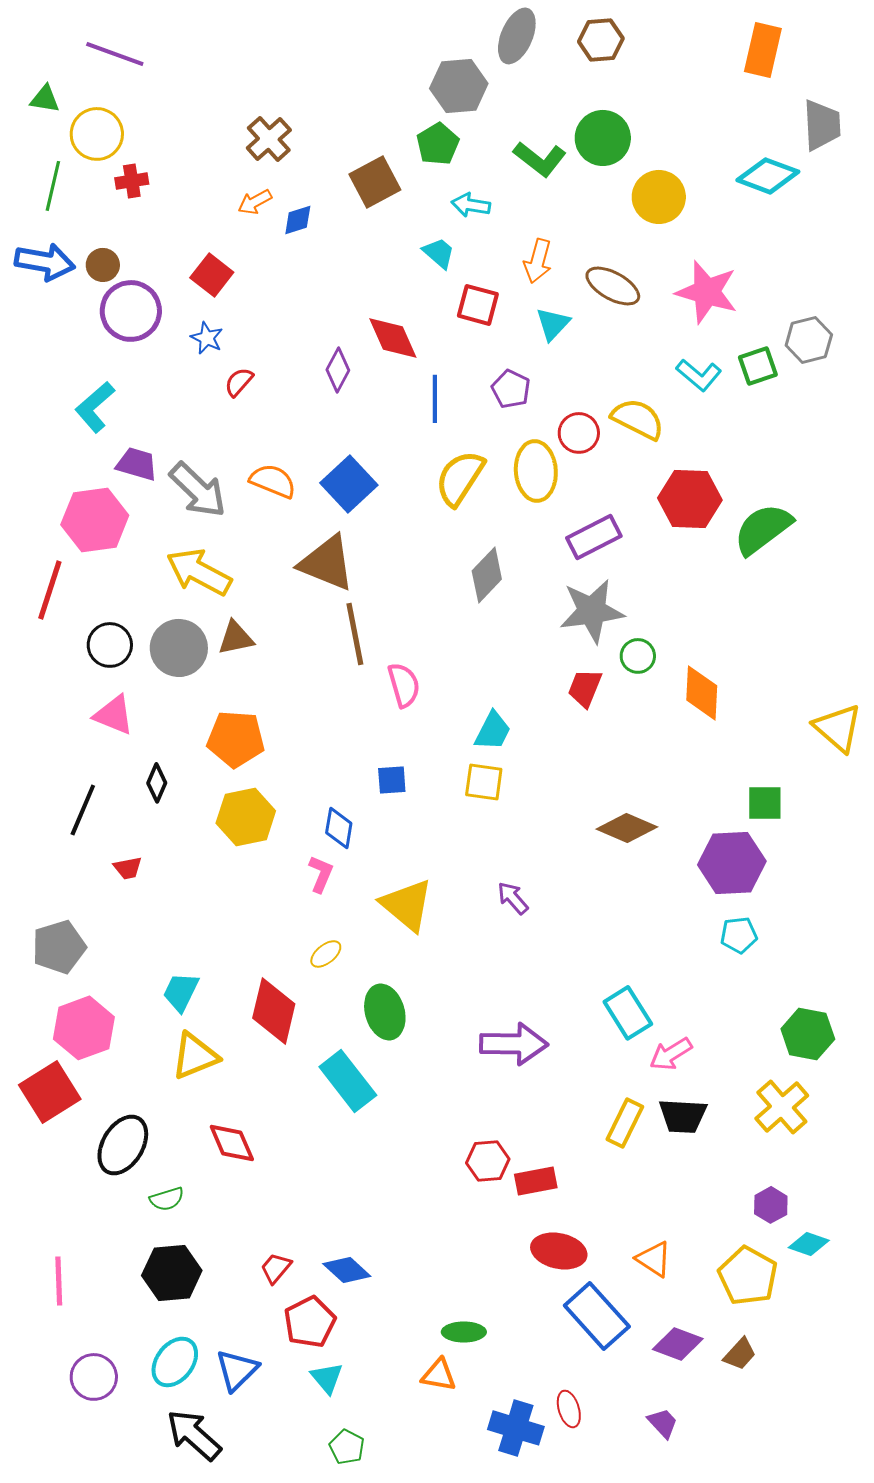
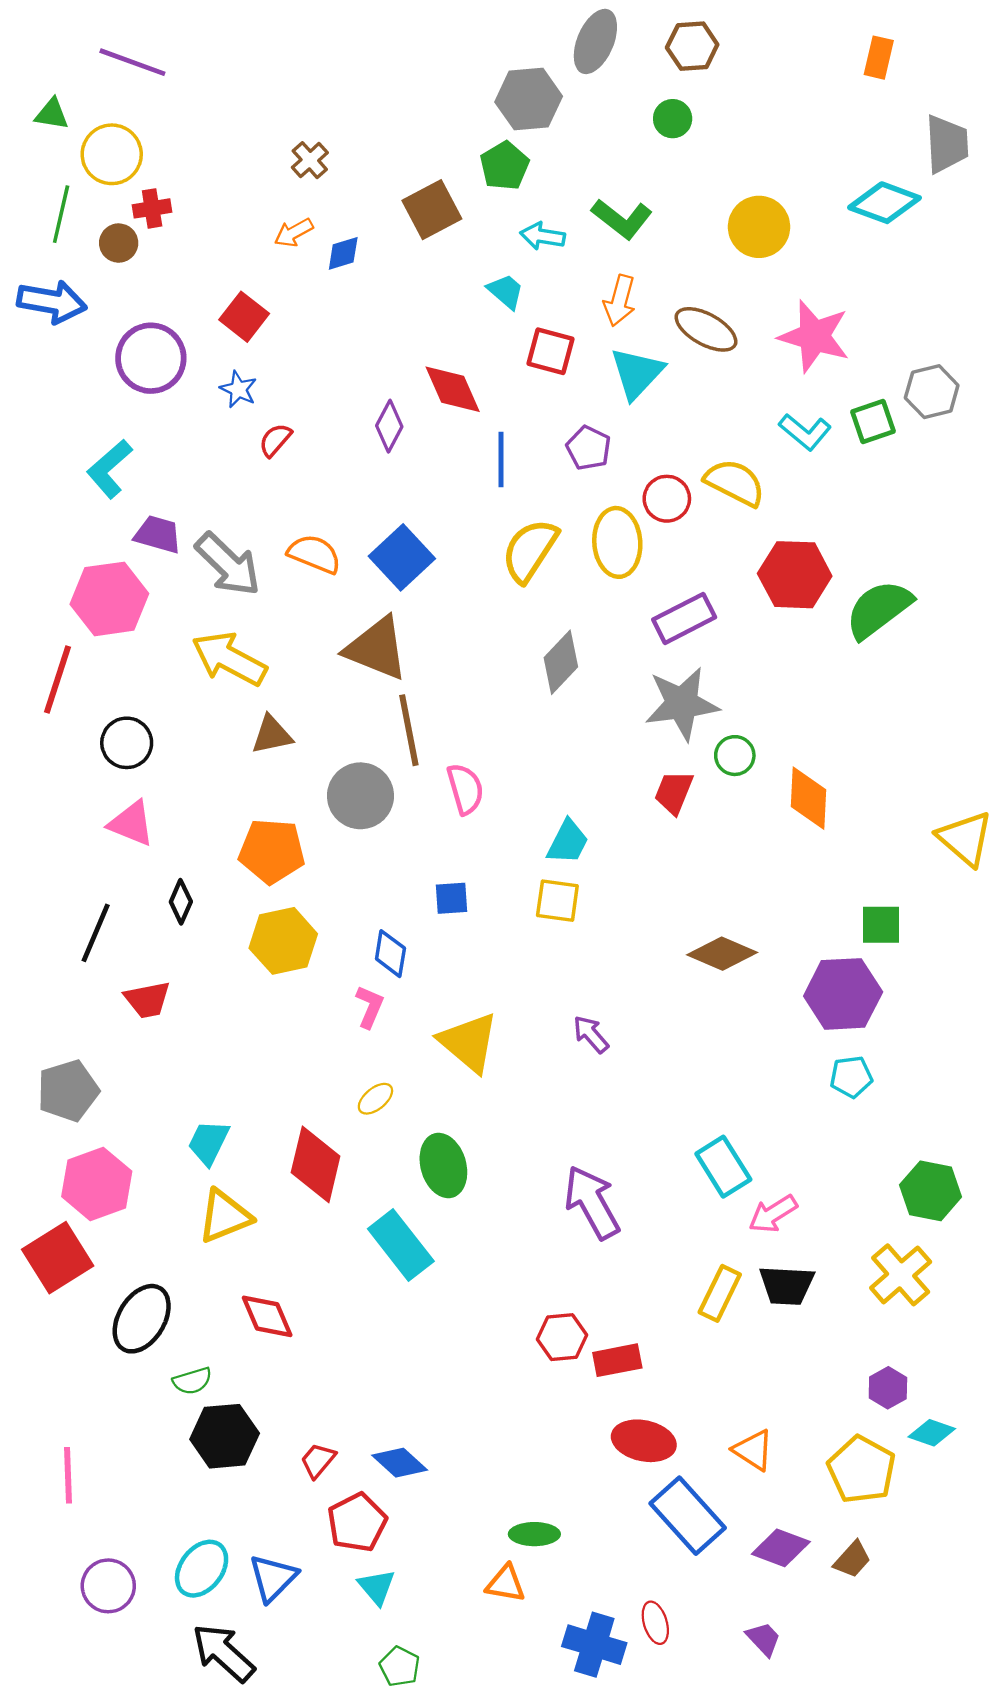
orange rectangle: (763, 50) -> (879, 58), size x0.7
green circle: (603, 138) -> (673, 119), moved, size x0.6
brown cross: (269, 139) -> (310, 160), size x0.7
green L-shape: (540, 159) -> (622, 219), moved
brown circle: (103, 265) -> (119, 243), moved
cyan triangle: (553, 324) -> (637, 373), size x1.4
gray circle: (179, 648) -> (360, 796), moved
red trapezoid: (128, 868) -> (147, 1000), size x1.4
purple arrow: (514, 1044) -> (592, 1202), turned -120
black hexagon: (172, 1273) -> (225, 1436), moved

